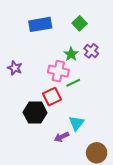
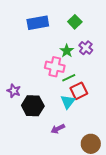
purple star: (15, 68) -> (14, 91), moved
red square: (52, 97) -> (79, 91), moved
cyan triangle: (76, 123) -> (68, 102), moved

